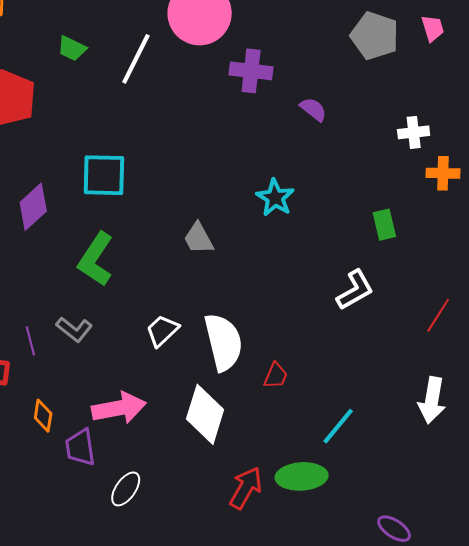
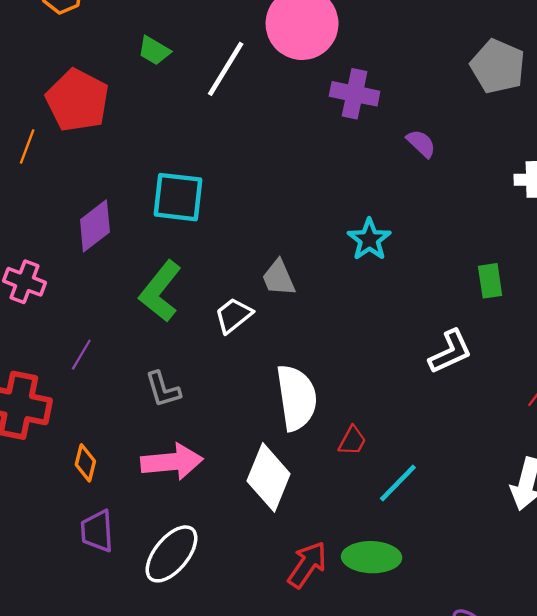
gray L-shape: (74, 329) -> (163, 389), moved, turned 30
white trapezoid: (162, 331) -> (234, 315), moved
purple line: (30, 341) -> (81, 355), moved, turned 40
cyan line: (338, 426) -> (398, 483), moved
purple trapezoid: (80, 447) -> (97, 531), moved
white ellipse: (126, 489) -> (172, 554), size x1.5

